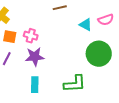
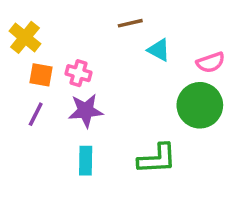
pink semicircle: (106, 20) -> (211, 62), moved
cyan triangle: (86, 25) -> (159, 50), moved

